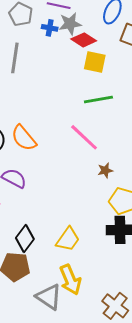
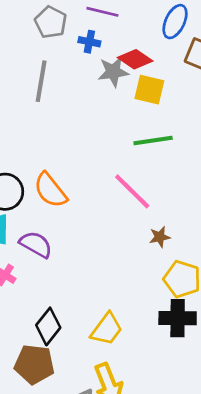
gray star: (70, 24) -> (113, 72), moved

